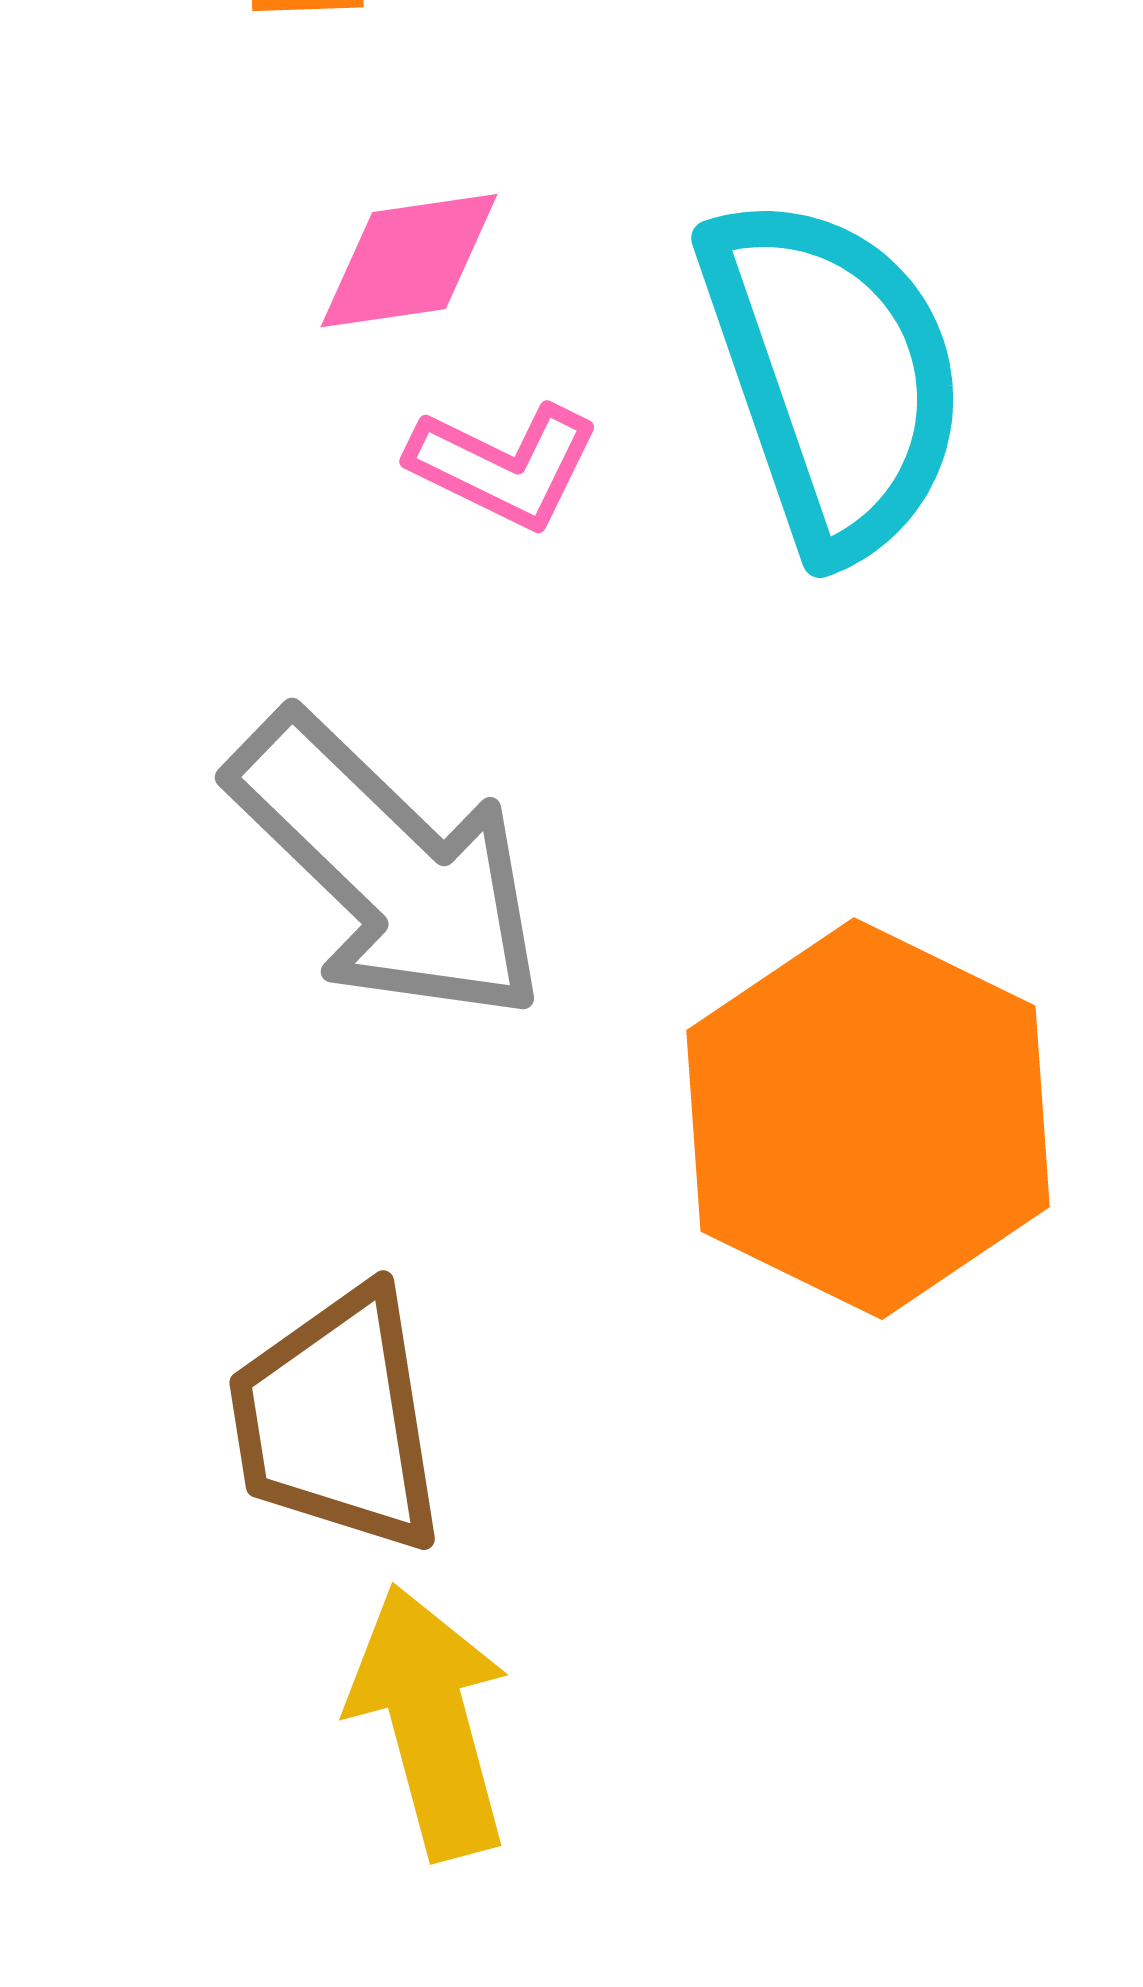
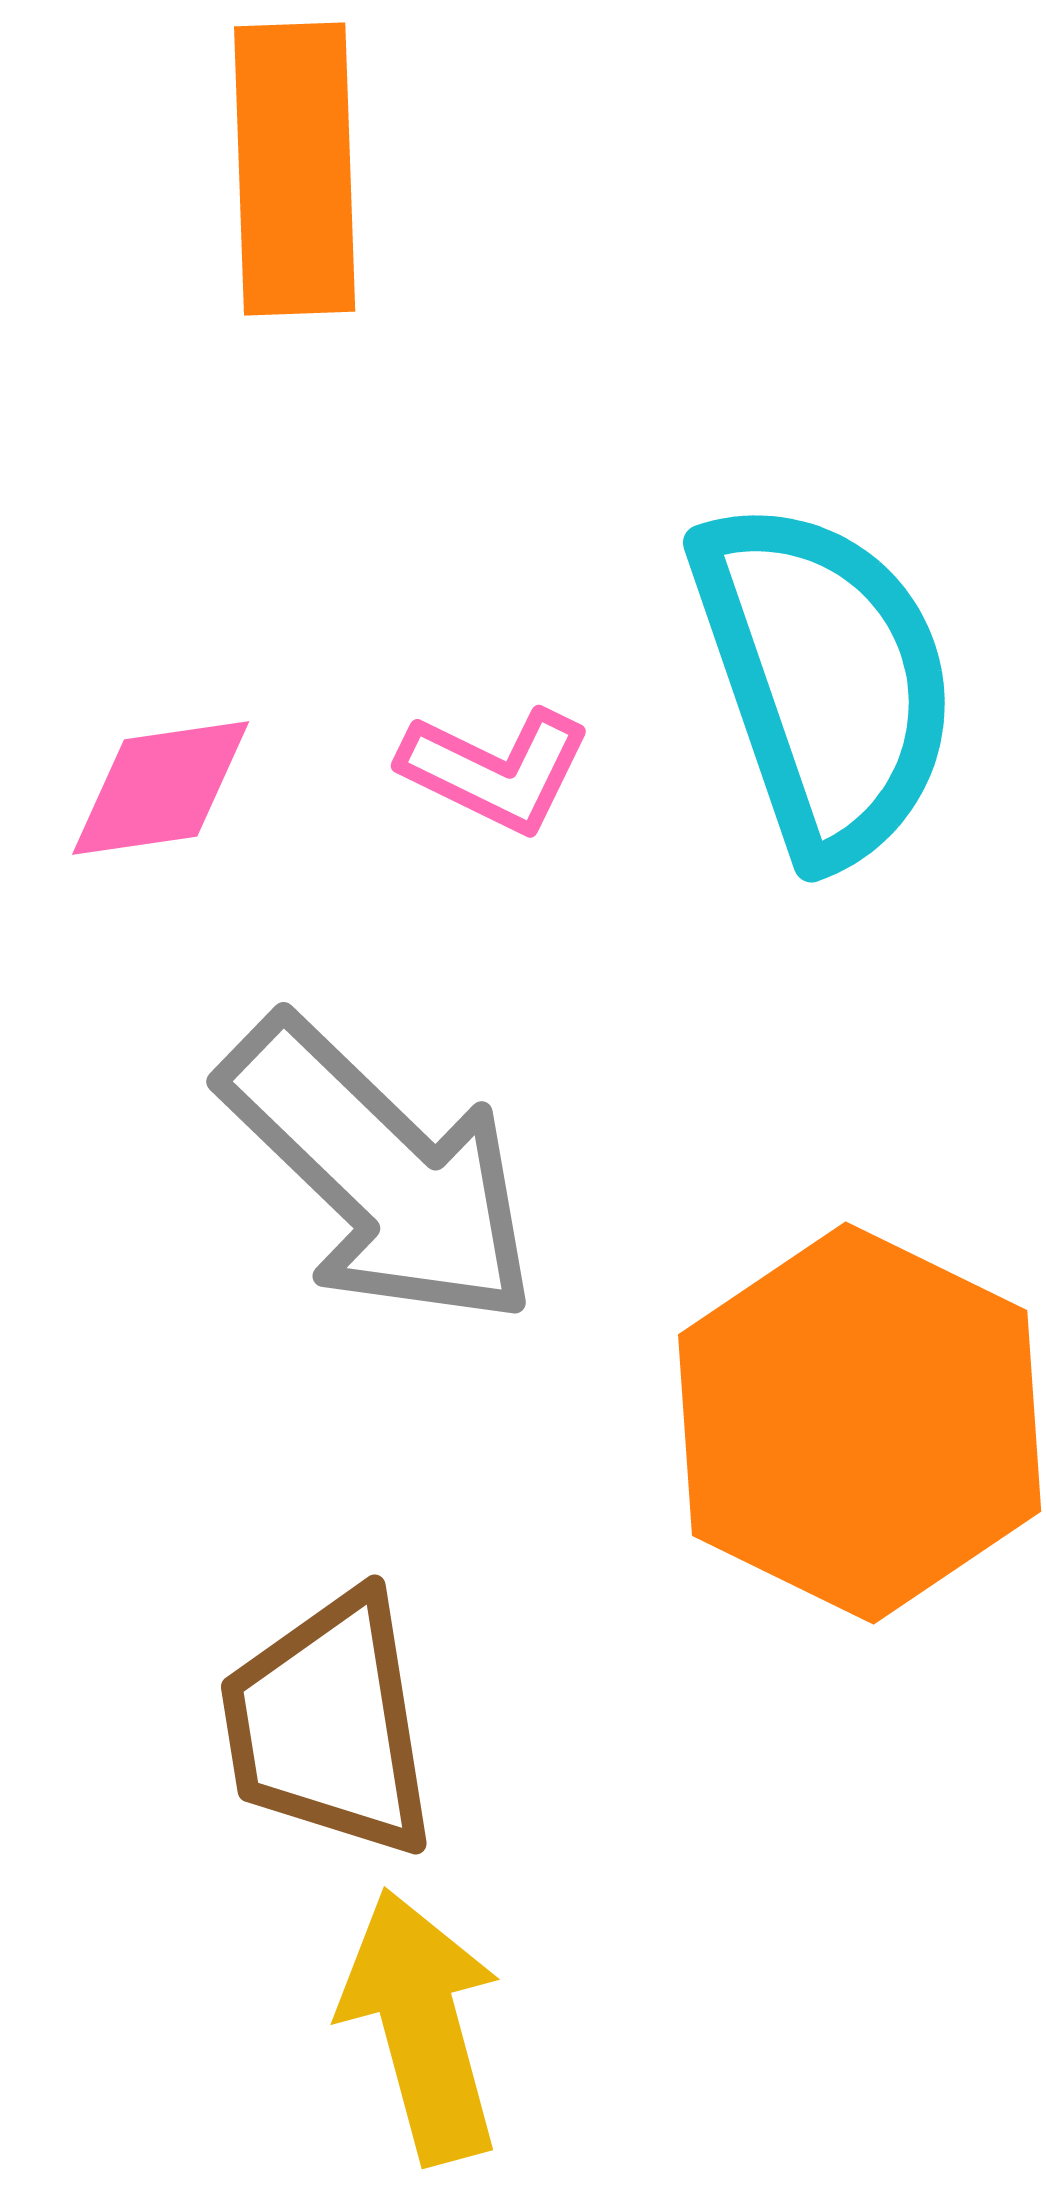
pink diamond: (409, 261) -> (161, 788), moved

